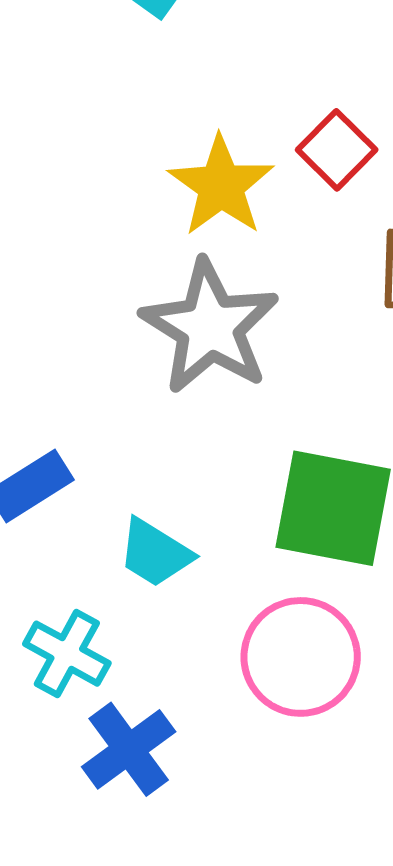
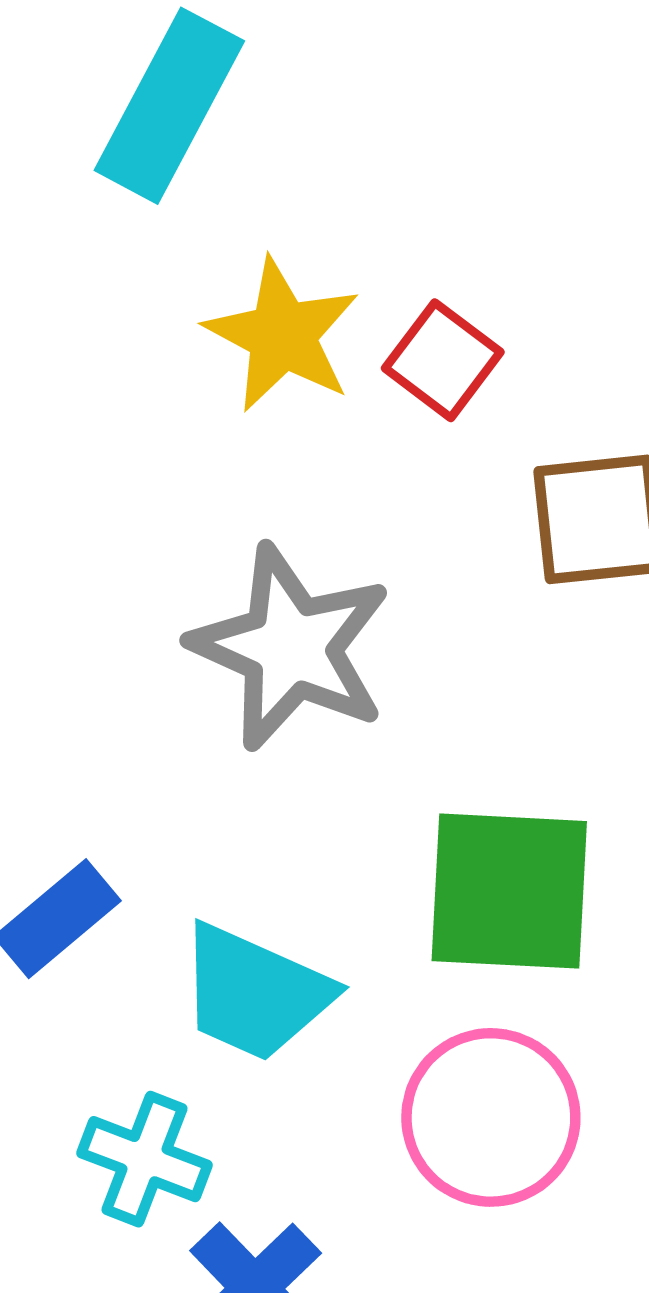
yellow star: (221, 186) -> (282, 335), moved
cyan trapezoid: (155, 553) -> (255, 993), size x1.4

